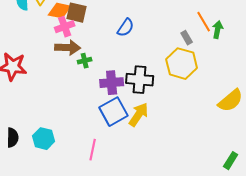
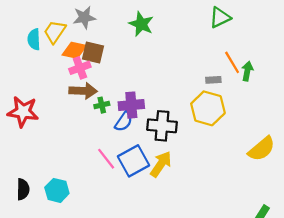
blue semicircle: (126, 28) -> (124, 121), moved
gray rectangle: (187, 38) -> (213, 80), turned -64
purple cross: (112, 83) -> (131, 105), moved
pink line: (93, 150) -> (106, 159), moved, turned -50

